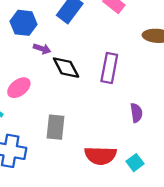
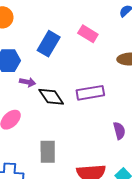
purple rectangle: (109, 68) -> (90, 93), turned 76

